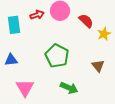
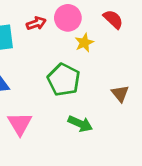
red semicircle: (86, 21) -> (113, 19), moved
yellow star: (104, 34) -> (84, 43), moved

